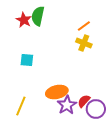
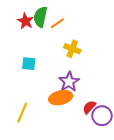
orange line: (84, 26) -> (57, 23), moved
yellow cross: (84, 43) -> (72, 49), moved
purple star: (67, 105) -> (69, 82), moved

